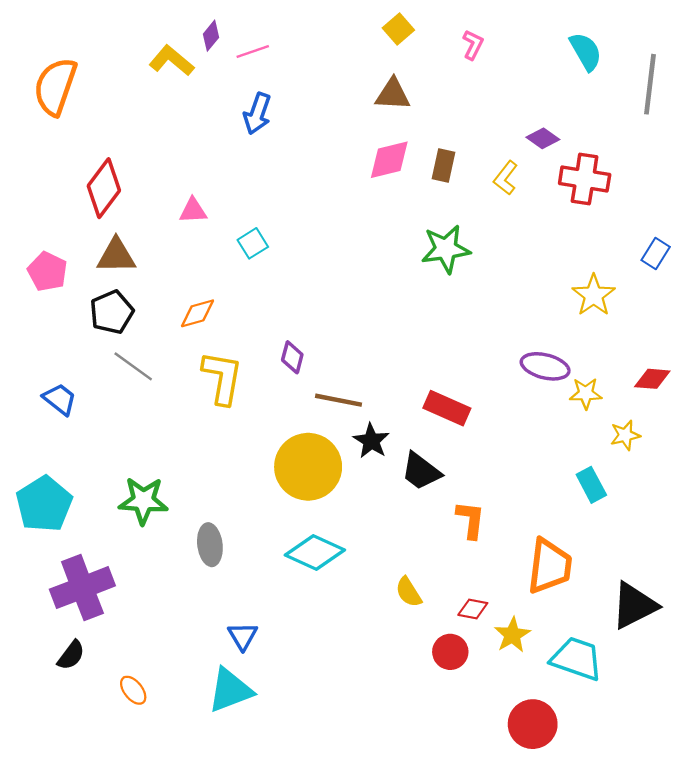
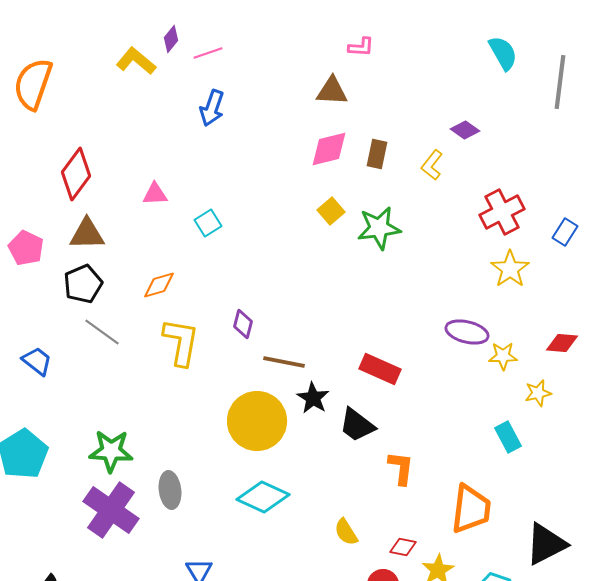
yellow square: (398, 29) -> (331, 211), moved
pink L-shape: (473, 45) -> (361, 47), moved, turned 68
red cross: (585, 179) -> (502, 212), moved, turned -36
purple cross: (82, 588) -> (111, 510), moved, turned -34

